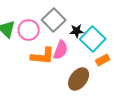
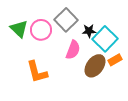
orange L-shape: (43, 56) -> (37, 72), moved, turned 70
brown ellipse: (79, 79) -> (95, 66), moved

